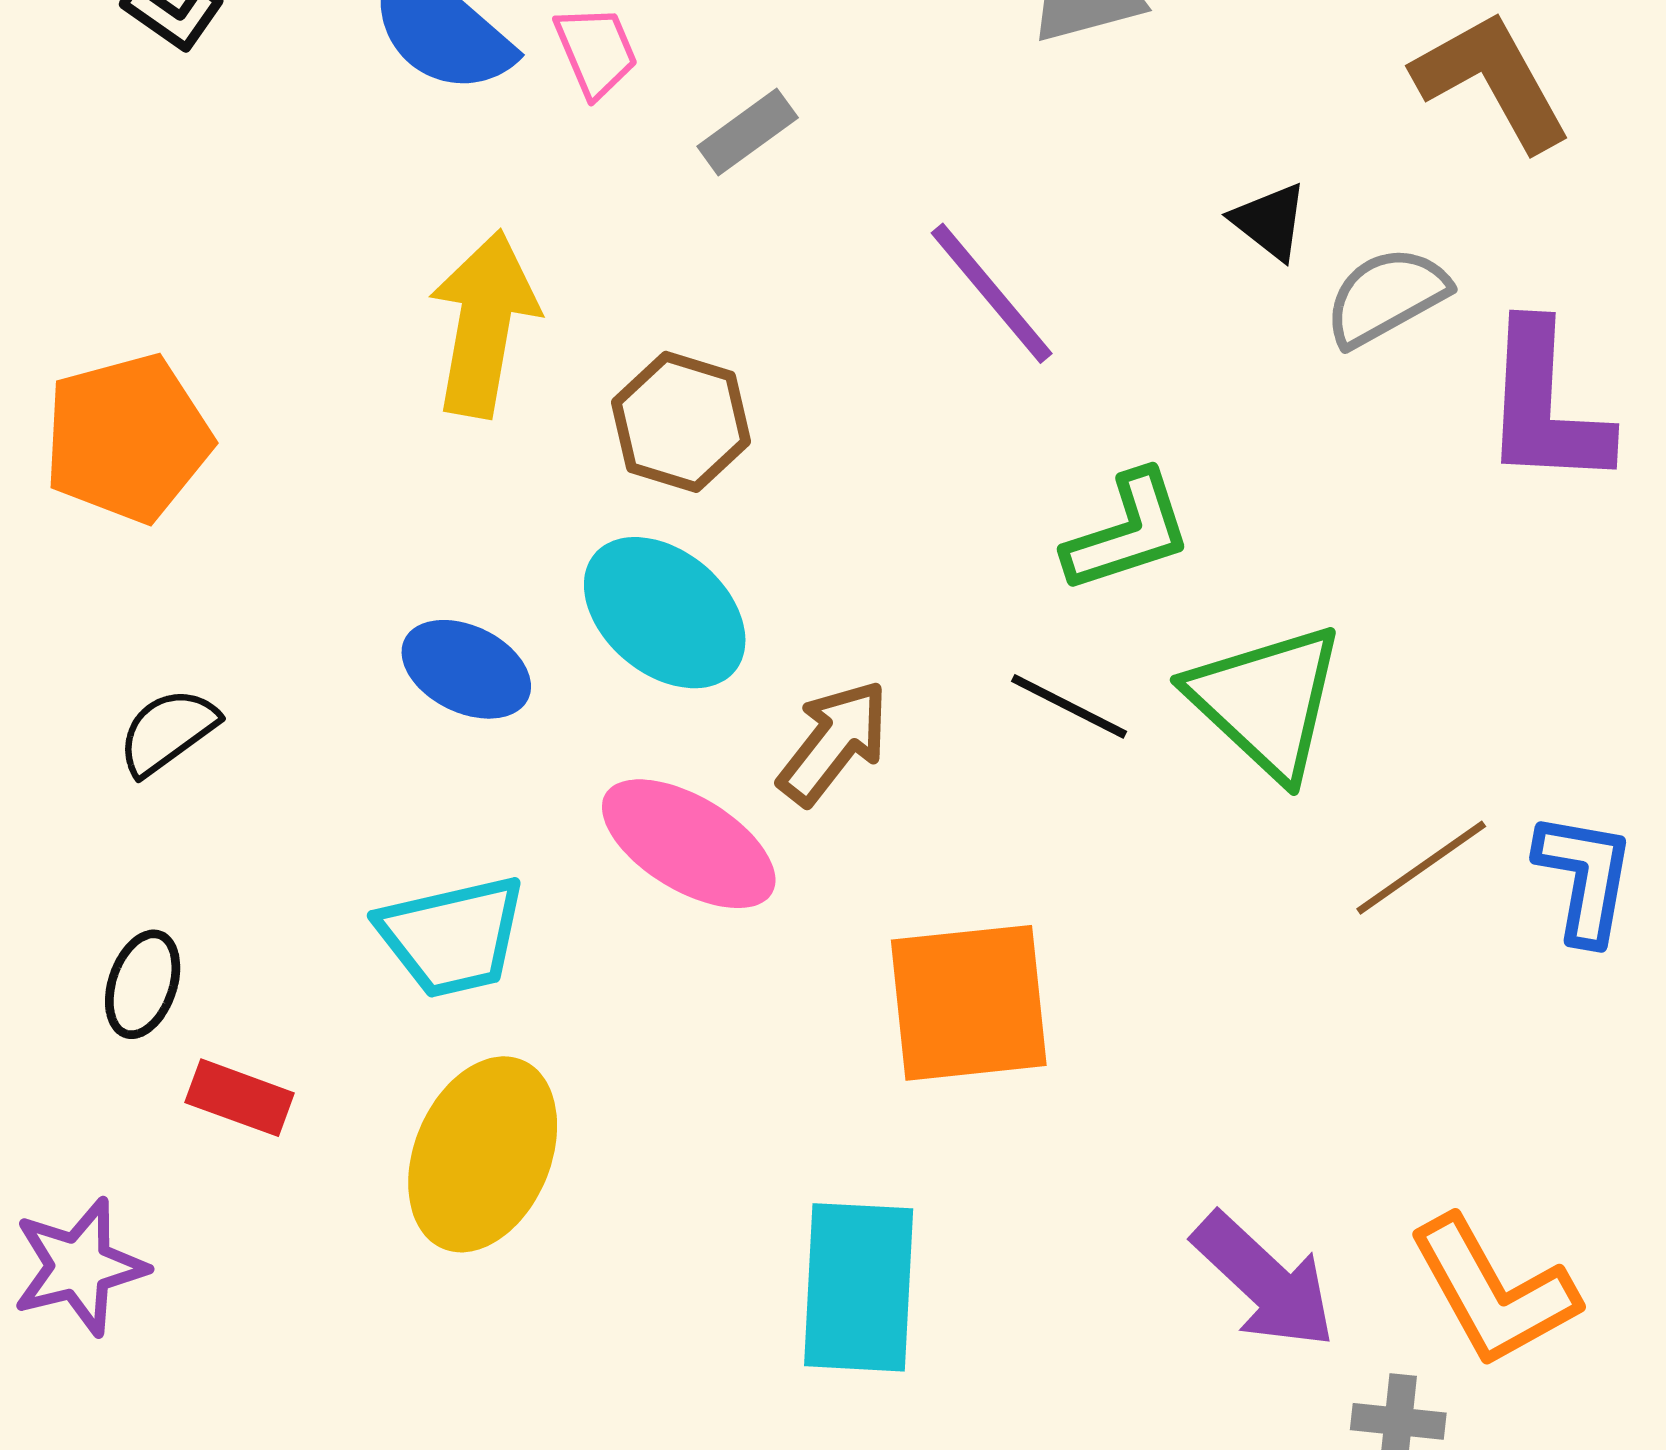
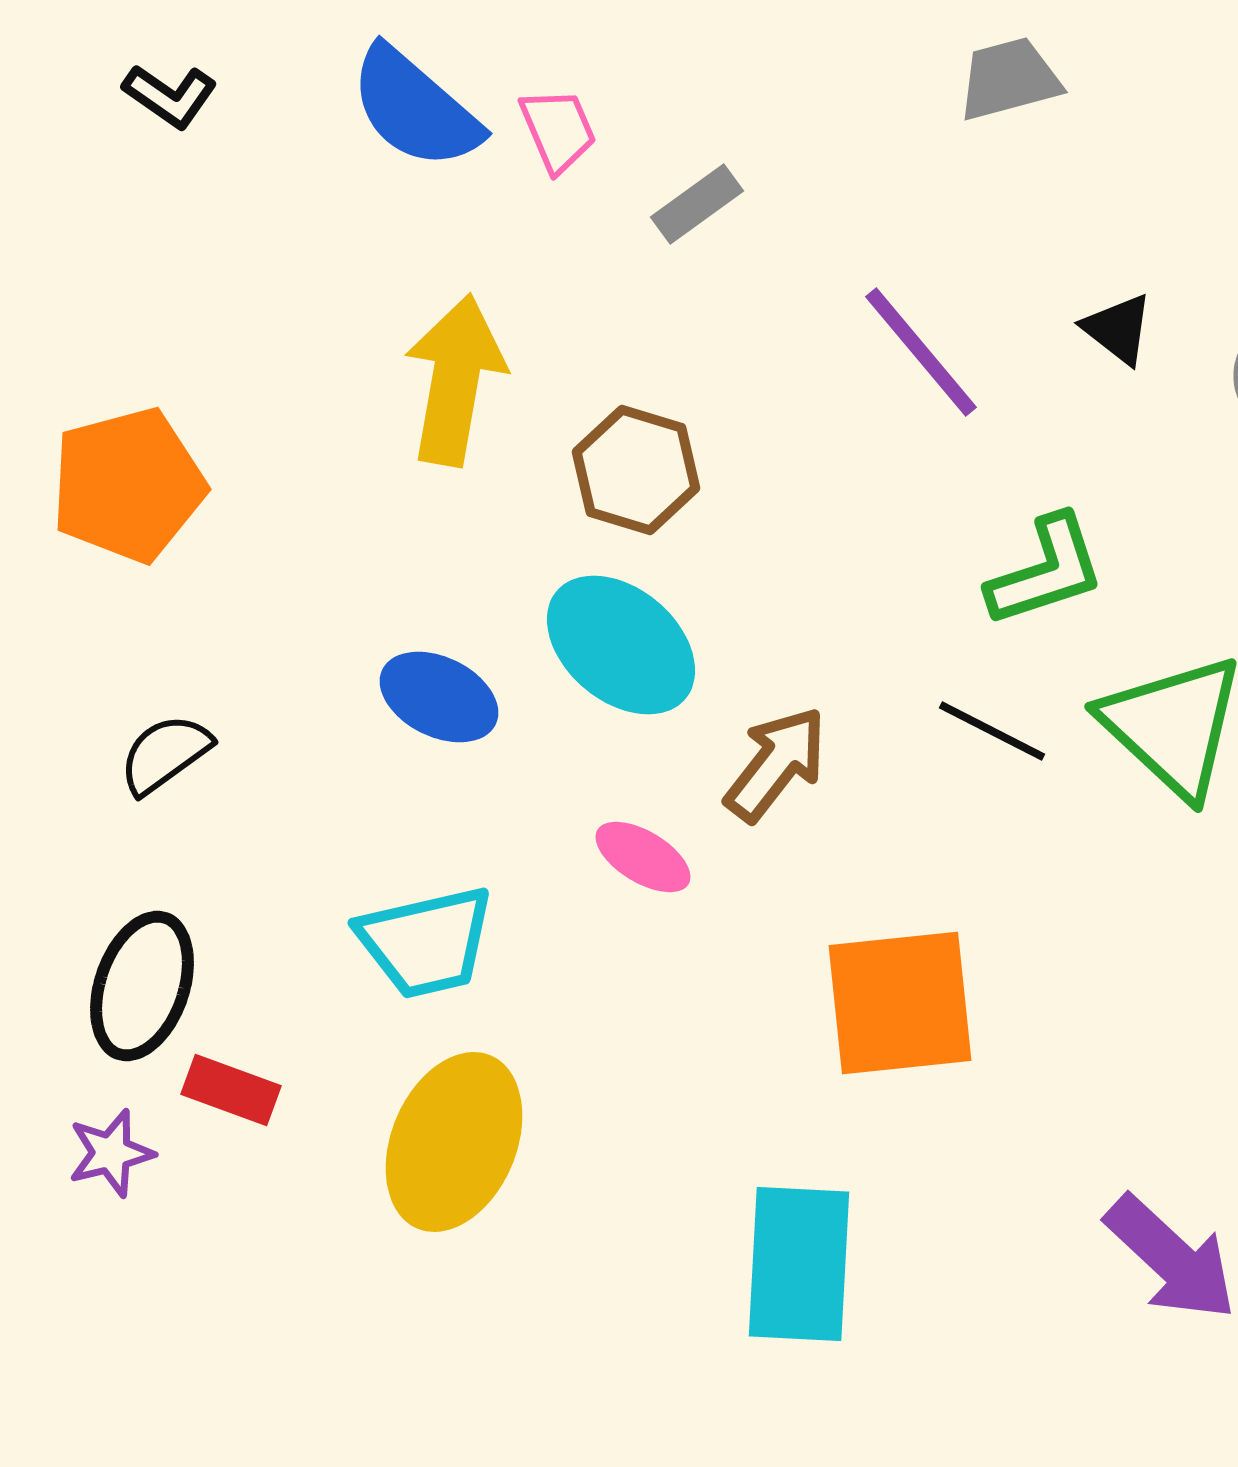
black triangle: (1270, 221) -> (1118, 329), moved
pink ellipse: (689, 844) -> (643, 857), size x0.6
black ellipse: (143, 984) -> (142, 986), size x1.5
purple star: (79, 1267) -> (111, 1153), moved, size x0.7

